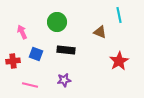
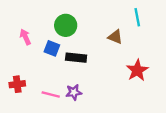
blue square: (36, 54) -> (52, 48), moved
red cross: (13, 61) -> (17, 84), moved
pink line: (30, 85) -> (51, 95), moved

